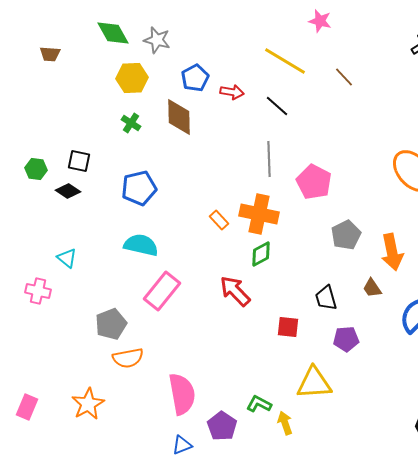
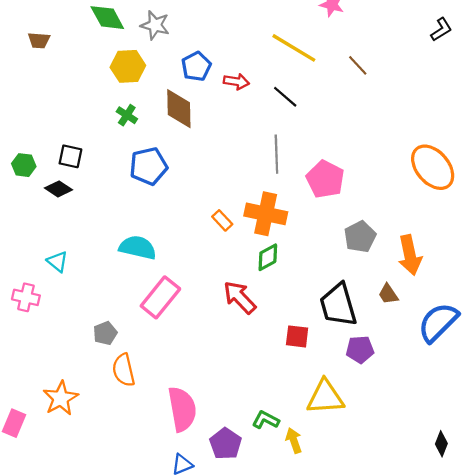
blue pentagon: (139, 188) -> (149, 166), moved
black trapezoid: (326, 298) -> (338, 305), size x1.6
gray pentagon: (111, 324) -> (105, 333), size x0.7
orange semicircle: (128, 358) -> (124, 370), turned 88
orange star: (88, 404) -> (61, 398), moved

